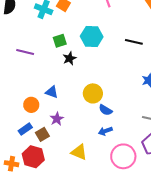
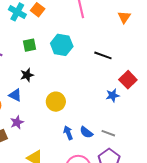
black star: (69, 58) -> (27, 75), moved
blue semicircle: (106, 110) -> (86, 132), moved
blue arrow: (105, 131) -> (68, 133), moved, turned 80

